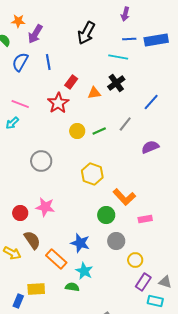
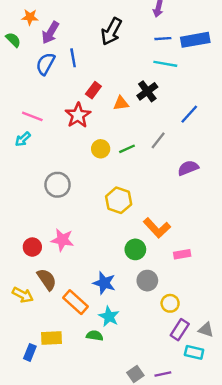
cyan line: (118, 57) -> (165, 64), moved
blue semicircle: (20, 62) -> (46, 64), moved
blue line: (48, 62) -> (73, 58), moved

